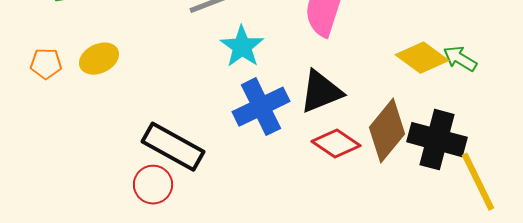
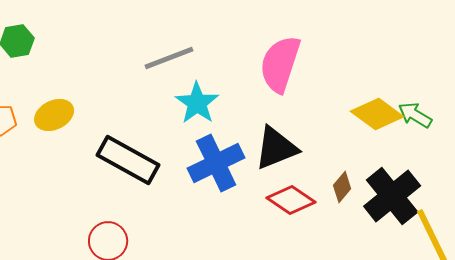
brown diamond: (387, 131) -> (342, 187), size x0.5
black cross: (437, 140) -> (392, 196), turned 36
black rectangle: (173, 147) -> (128, 160), moved

